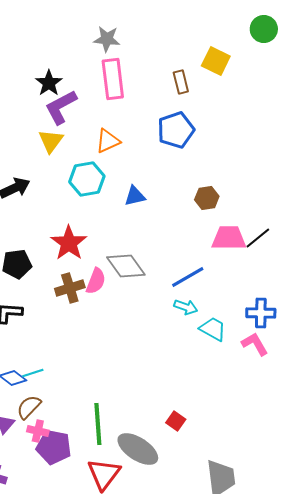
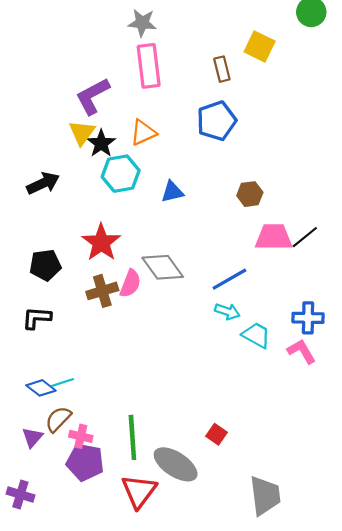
black star: (49, 83) -> (101, 143), moved
pink cross: (38, 431) -> (81, 436), moved

